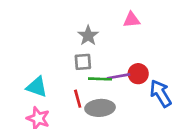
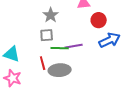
red circle: (138, 74) -> (99, 20), moved
blue arrow: (161, 93) -> (110, 40), moved, turned 95

